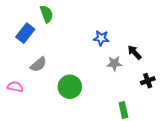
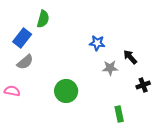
green semicircle: (47, 14) -> (43, 19), turned 36
gray semicircle: (38, 64) -> (25, 62), moved

